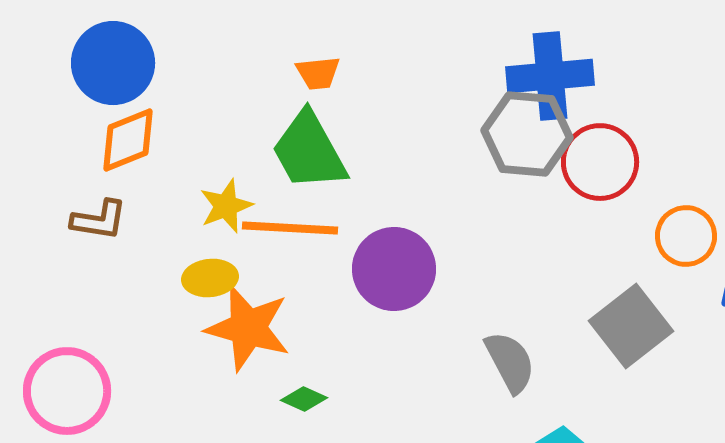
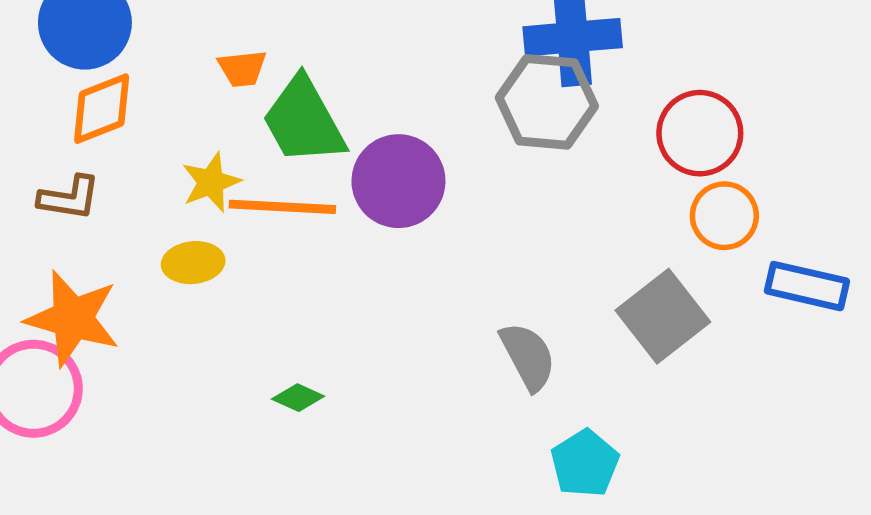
orange trapezoid: (318, 73) -> (242, 68), moved
red circle: (600, 162) -> (700, 133), moved
purple circle: (394, 269) -> (398, 181), moved
orange star: (248, 328) -> (73, 318), moved

